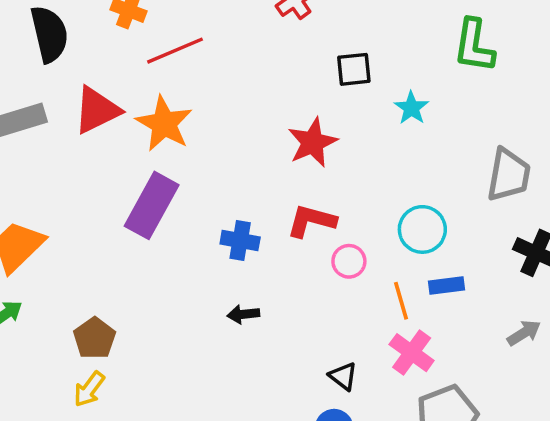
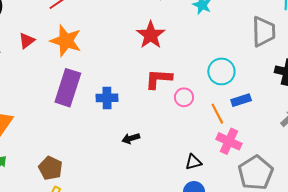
red triangle: (97, 110) -> (27, 41), size x0.6
blue cross: (240, 240) -> (107, 98), moved
black triangle: (343, 376) -> (193, 162), turned -42

